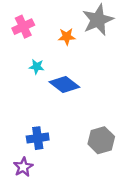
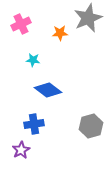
blue diamond: (64, 85) -> (48, 90), moved

